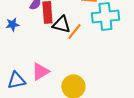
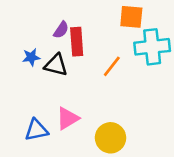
black triangle: (61, 24) -> (56, 65), moved

